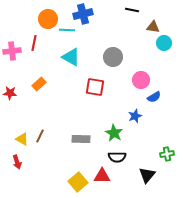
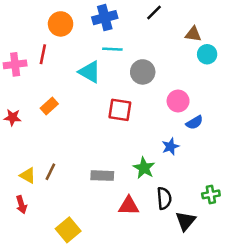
black line: (132, 10) -> (154, 13), moved, turned -56
cyan line: (67, 30) -> (112, 49), moved
black semicircle: (117, 157) -> (164, 198), moved, turned -96
red triangle: (102, 176) -> (129, 206), moved
yellow square: (78, 182) -> (68, 230), moved

